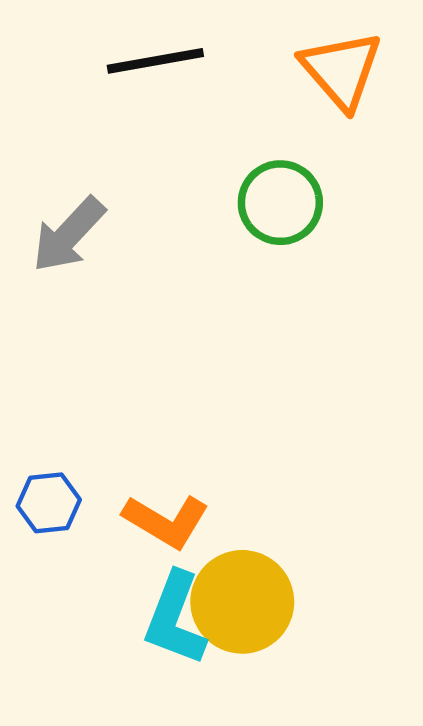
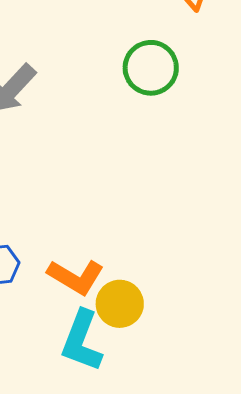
yellow circle: (242, 602) -> (120, 304), moved, size x0.7

